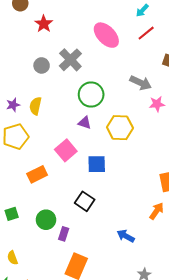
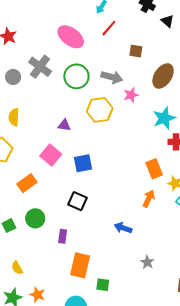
green circle: (91, 95) -> (76, 76), moved
yellow hexagon: (120, 128) -> (100, 110), moved
green circle: (46, 220) -> (35, 218), moved

